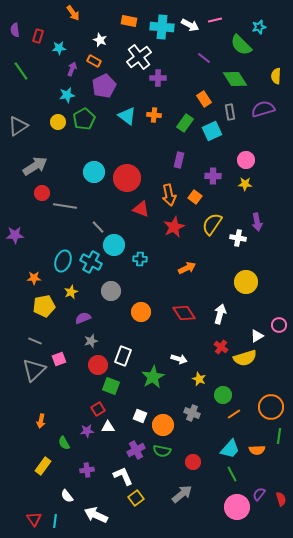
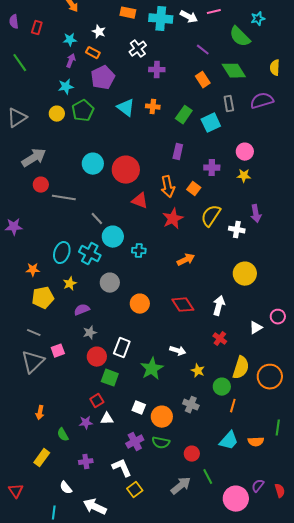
cyan star: (59, 48) -> (70, 40), moved
white cross: (139, 57) -> (138, 49), size x0.7
orange rectangle: (204, 99) -> (203, 80), moved
yellow semicircle: (245, 358) -> (241, 368), moved, turned -55
orange circle: (271, 407) -> (270, 377), moved
orange line: (234, 414) -> (233, 406), turned -40
green line: (232, 474) -> (208, 477), moved
red triangle: (34, 519) -> (16, 491), moved

